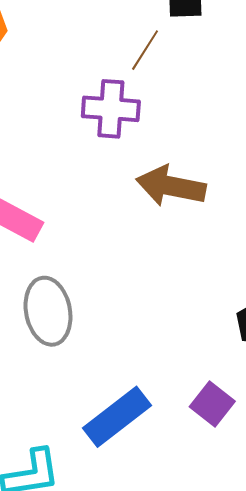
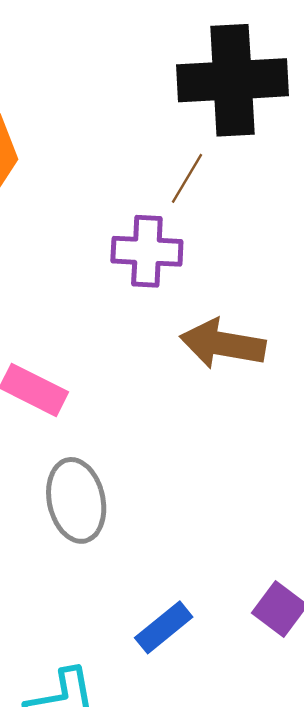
blue rectangle: (117, 417) -> (164, 627), size x0.7

